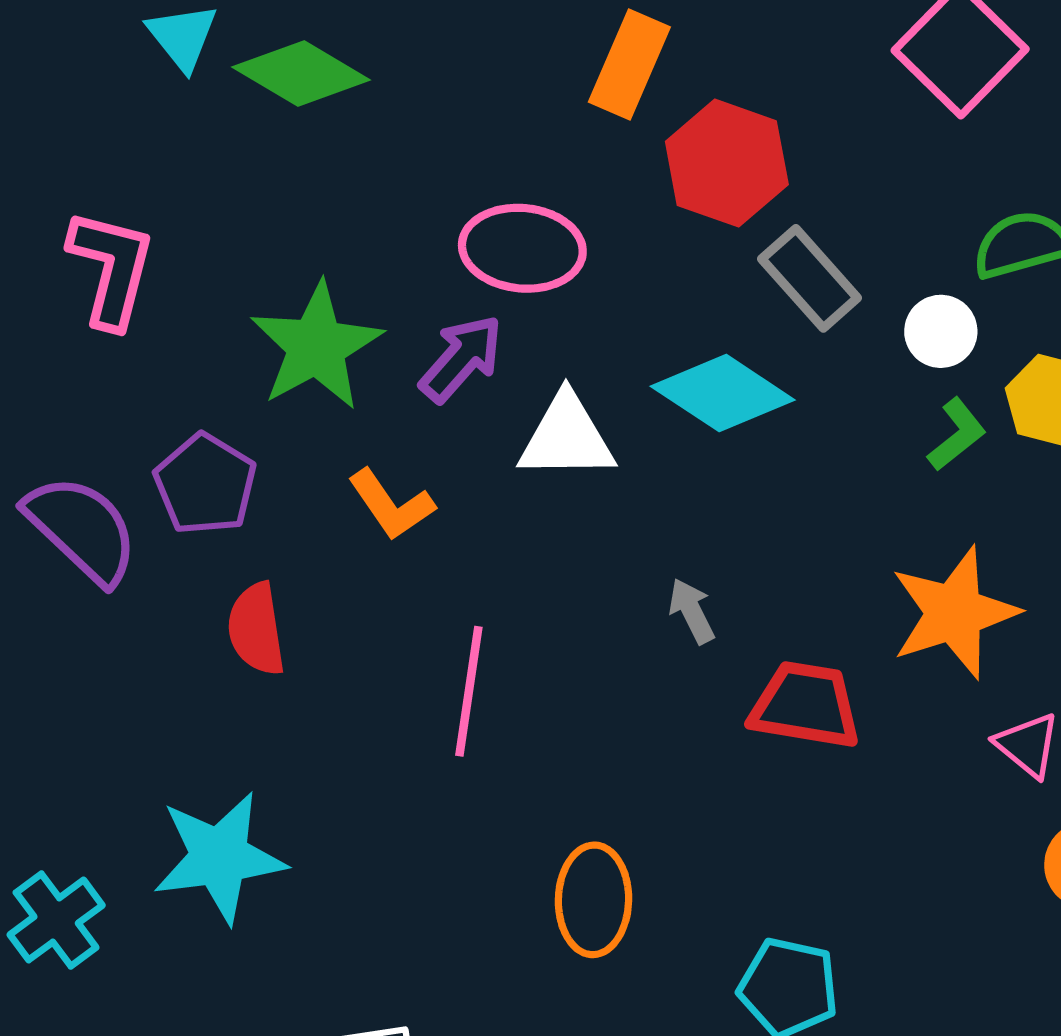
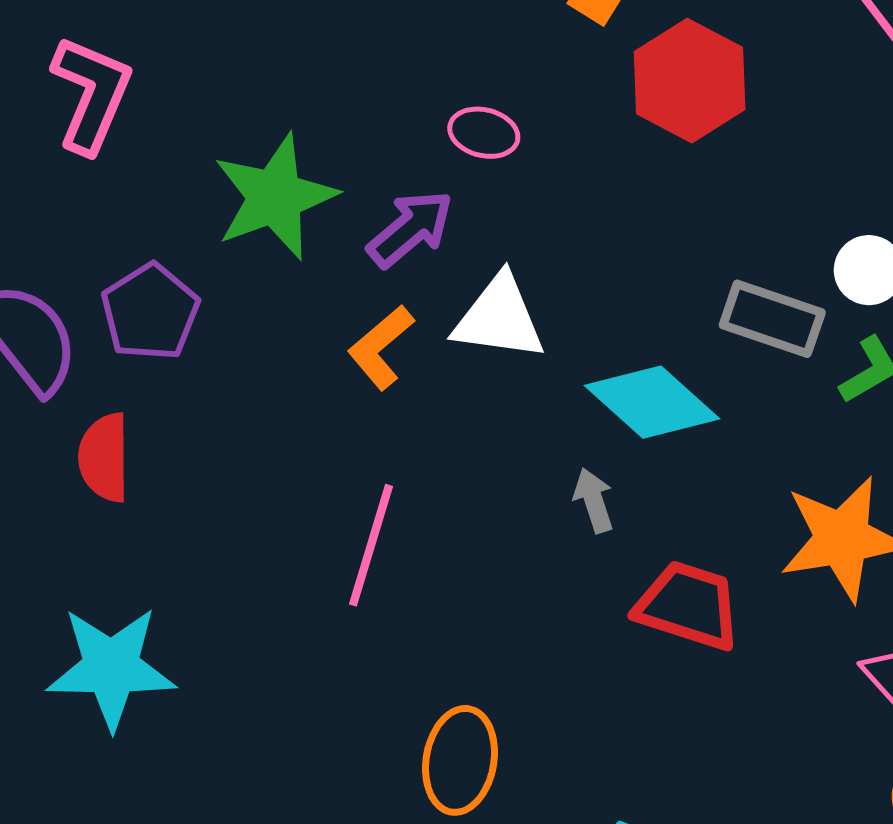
pink ellipse: (522, 248) -> (484, 133), size x0.6
gray rectangle: (810, 278) -> (772, 319), moved, turned -38
cyan diamond: (723, 393) -> (652, 402), moved
orange L-shape: (391, 505) -> (381, 347), moved, turned 76
red semicircle: (256, 629) -> (104, 457), moved

